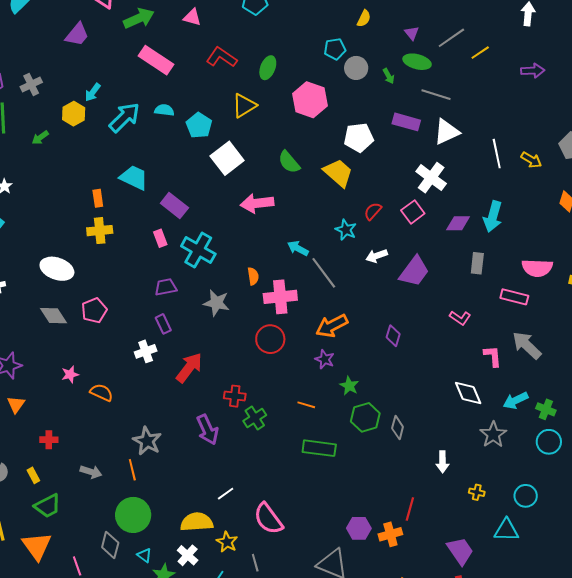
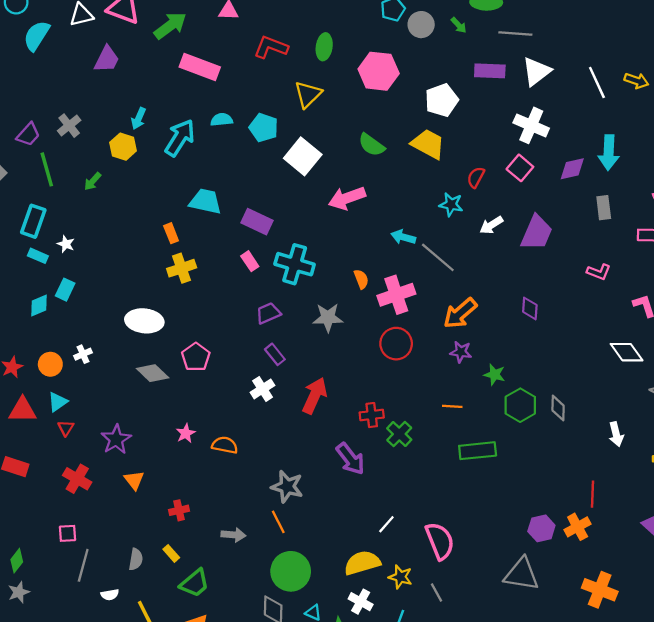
pink semicircle: (268, 519) -> (440, 541), turned -152

